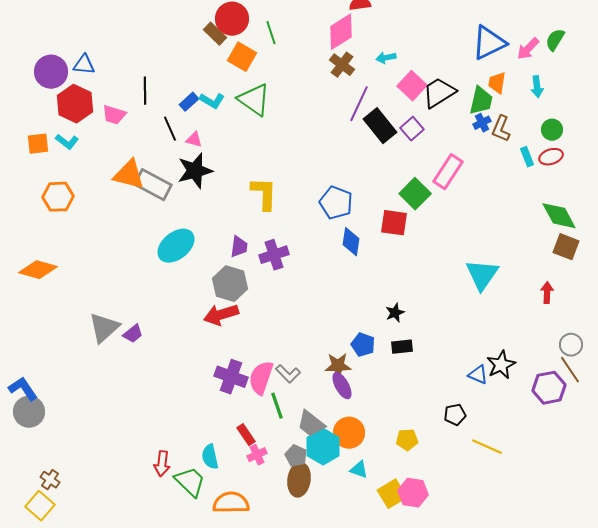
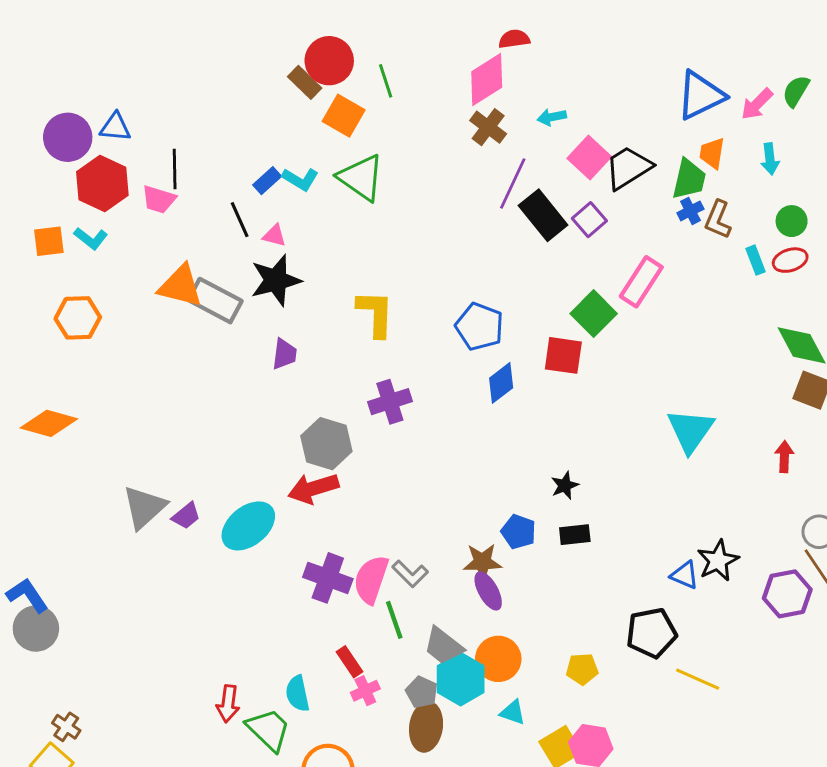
black line: (145, 91) -> (175, 169), moved
blue diamond: (351, 242) -> (501, 383), turned 44
cyan ellipse: (176, 246) -> (248, 526), moved
purple trapezoid: (239, 247) -> (284, 354), moved
black pentagon: (455, 415) -> (651, 633), size x1.6

